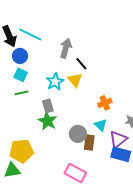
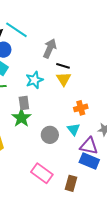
black line: (81, 64) -> (63, 66), turned -40
yellow triangle: (75, 80) -> (64, 79), moved
purple triangle: (118, 139) -> (89, 146), turned 42
brown rectangle: (89, 142) -> (71, 183), moved

